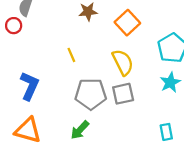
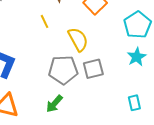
yellow line: (71, 55) -> (45, 21), moved
yellow semicircle: (123, 62) -> (78, 39), moved

